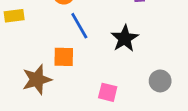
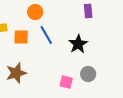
orange square: (64, 57) -> (21, 37), moved
gray circle: (160, 81) -> (88, 74), moved

